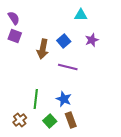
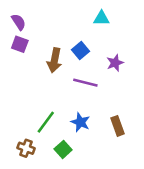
purple star: (92, 40) -> (115, 63), moved
green line: (36, 99) -> (46, 122), turned 30
brown cross: (20, 120) -> (26, 148), turned -32
brown rectangle: (71, 120) -> (118, 126), moved

